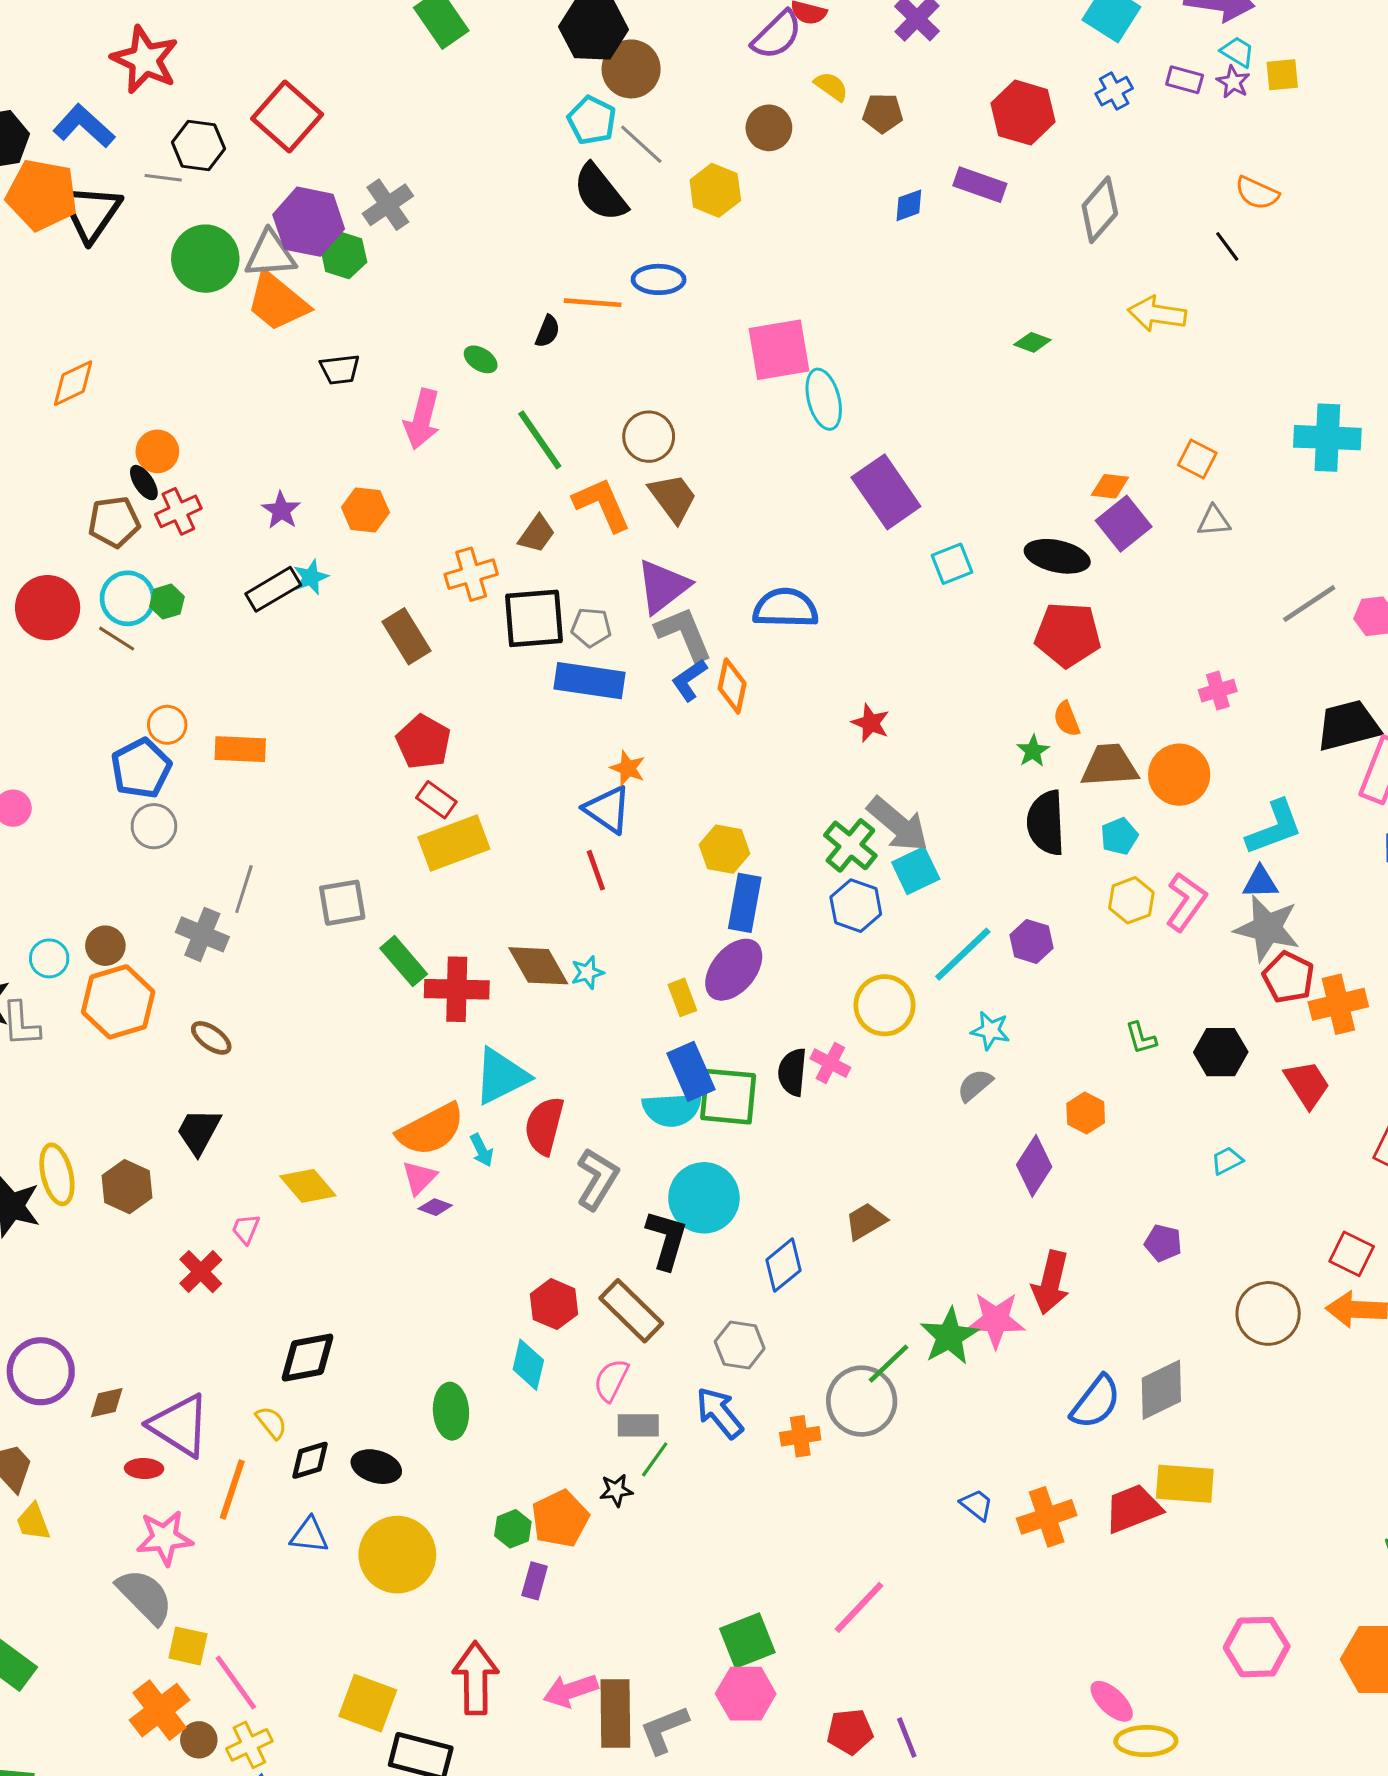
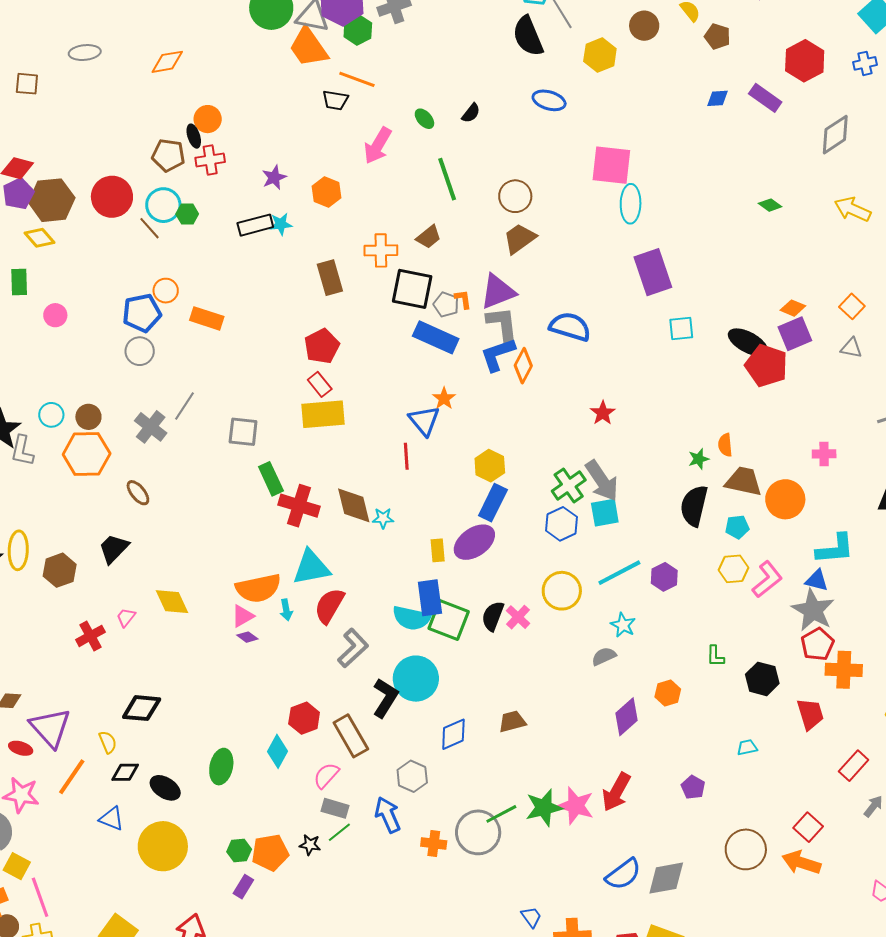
orange line: (593, 303) -> (357, 79), moved
brown trapezoid: (673, 498) -> (520, 238), turned -105
orange L-shape: (602, 504) -> (463, 299), moved, size x0.5
red pentagon: (1068, 635) -> (766, 366), moved
blue L-shape: (689, 680) -> (498, 354), size x1.4

